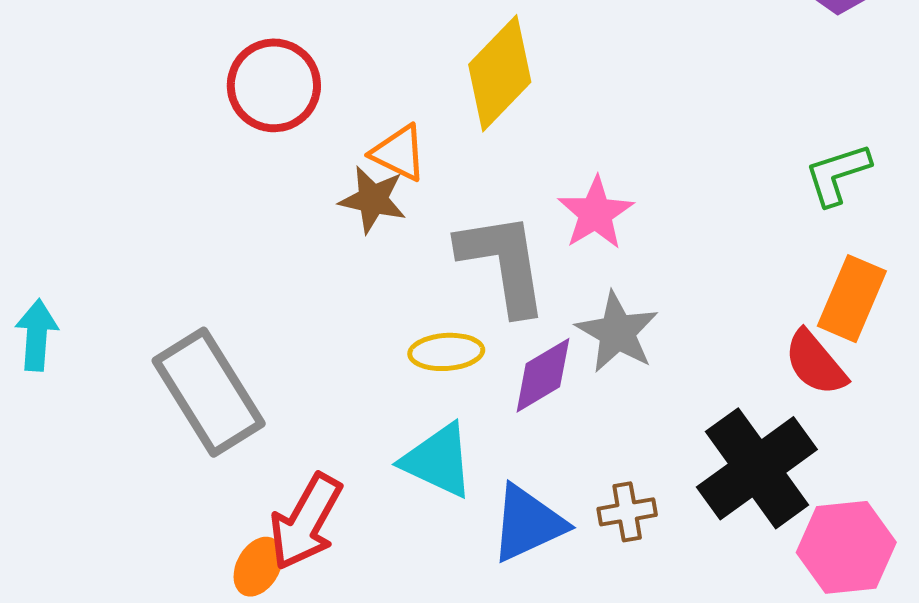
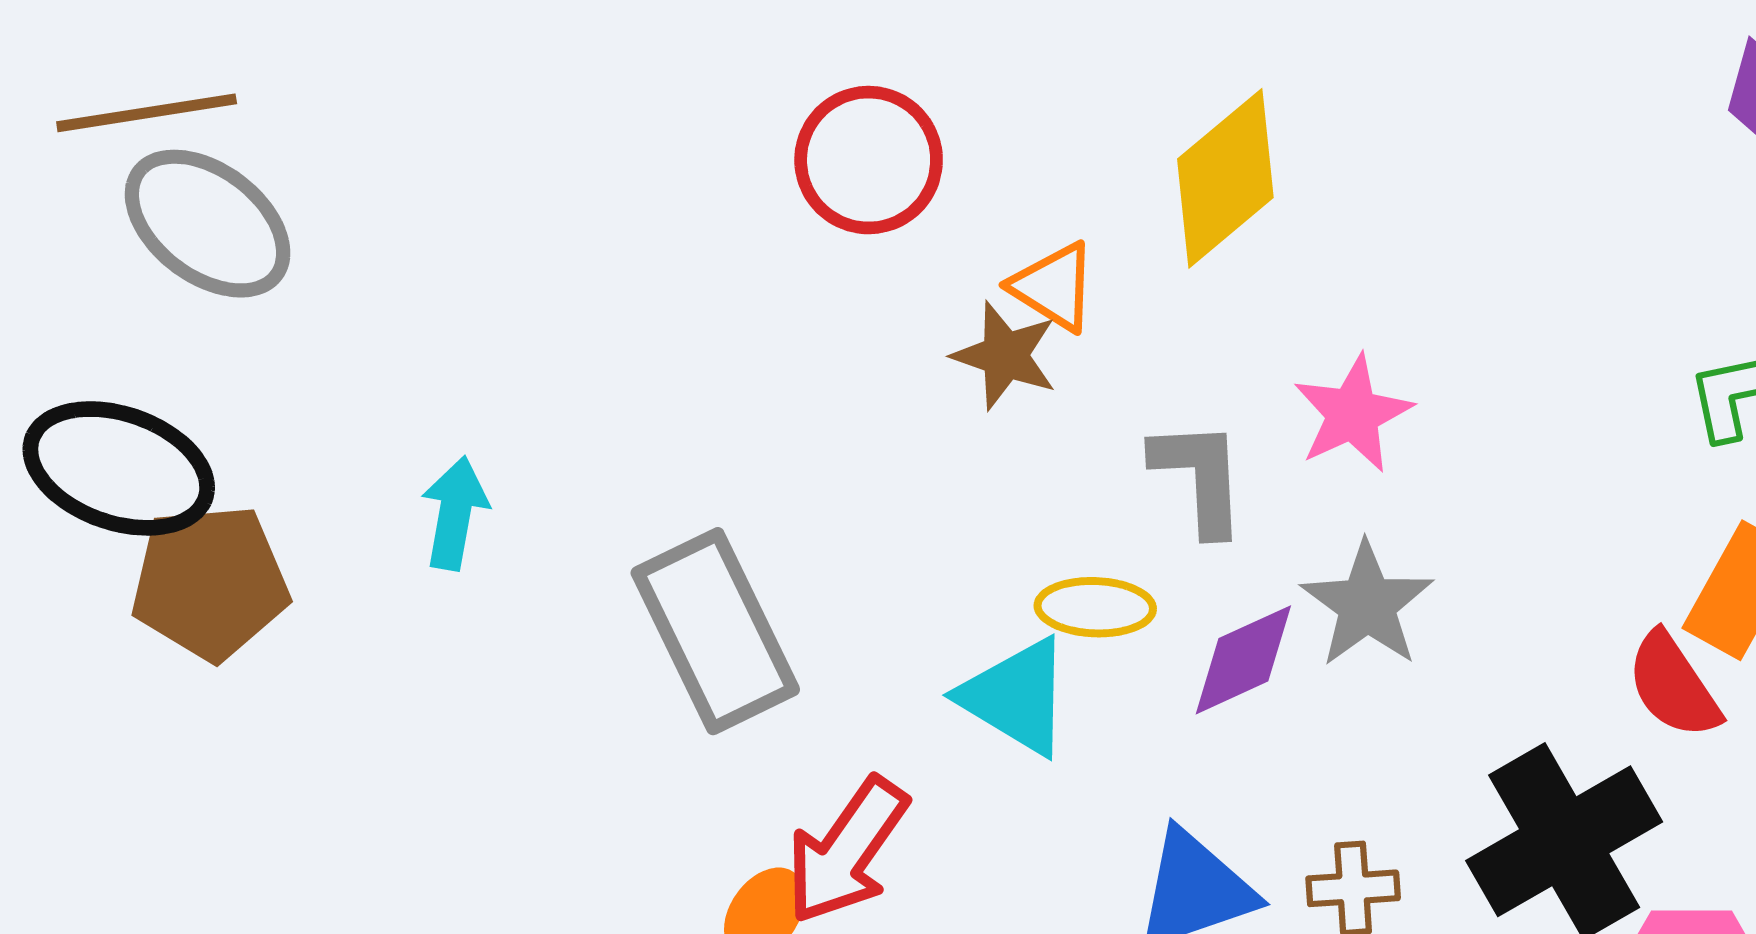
gray L-shape: (503, 263) -> (1199, 477), size x0.7
cyan triangle: (438, 461) -> (1016, 697), moved

